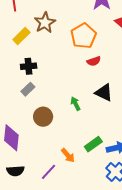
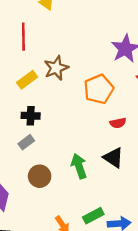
red semicircle: (94, 61) -> (118, 123), moved
green arrow: (75, 104) -> (79, 166), size x1.5

